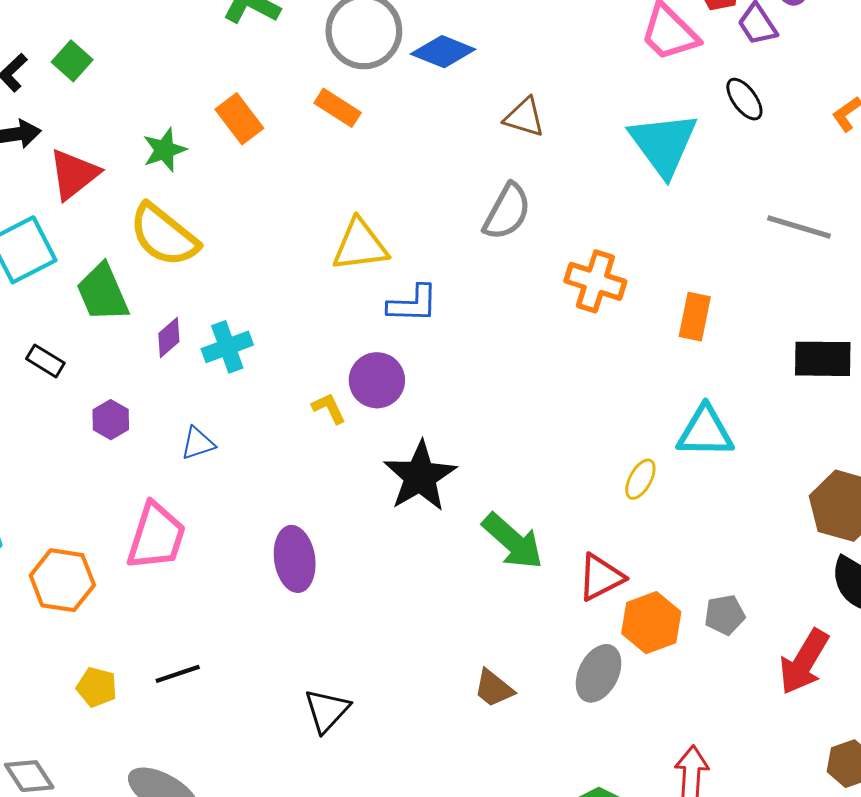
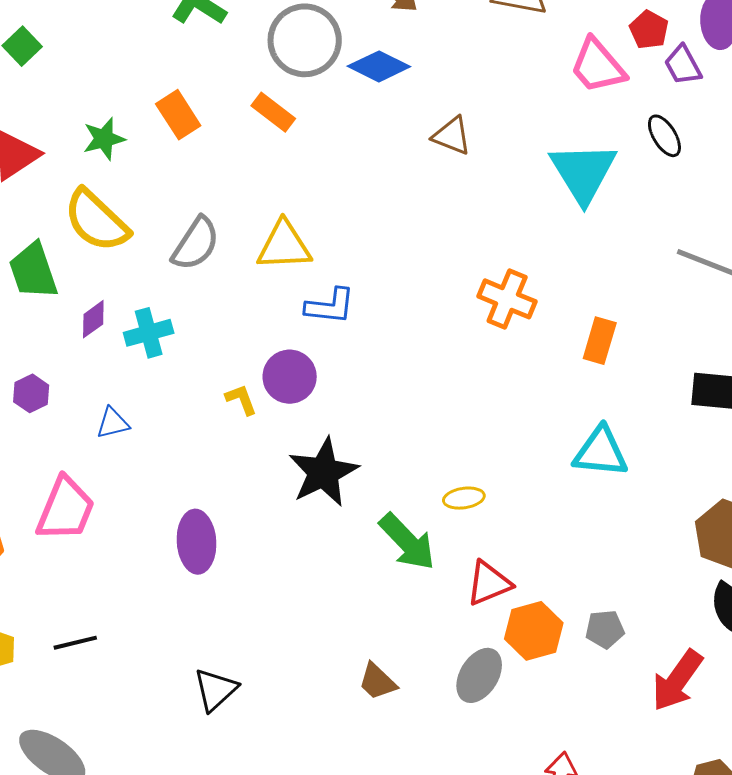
gray semicircle: (507, 212) -> (196, 244), moved
yellow ellipse: (640, 479) -> (464, 498), moved, turned 48

